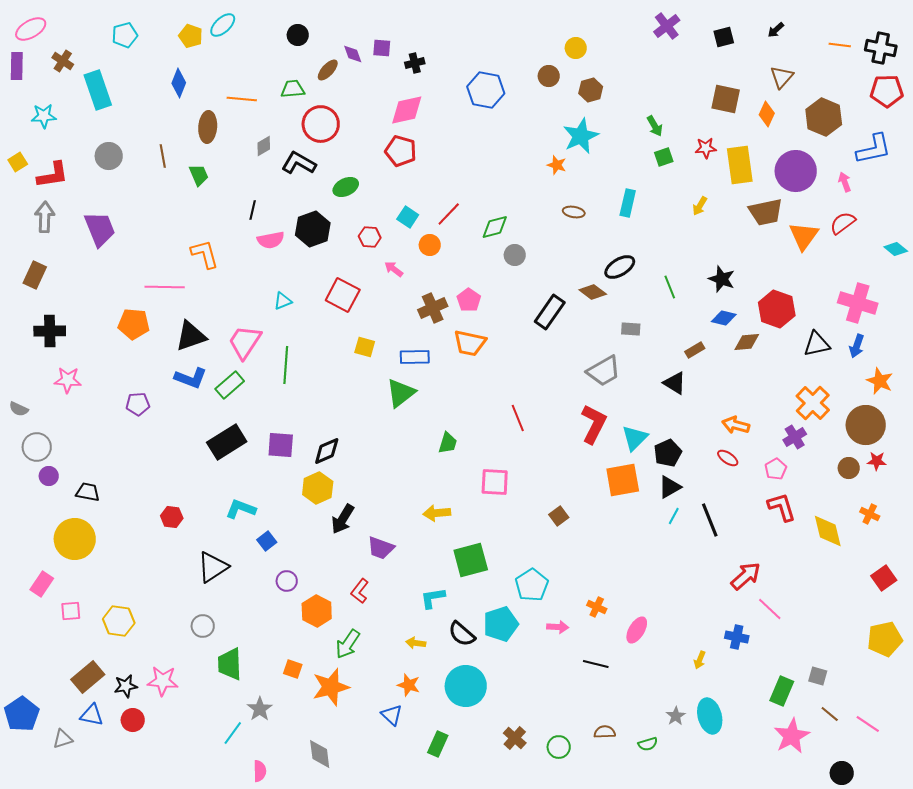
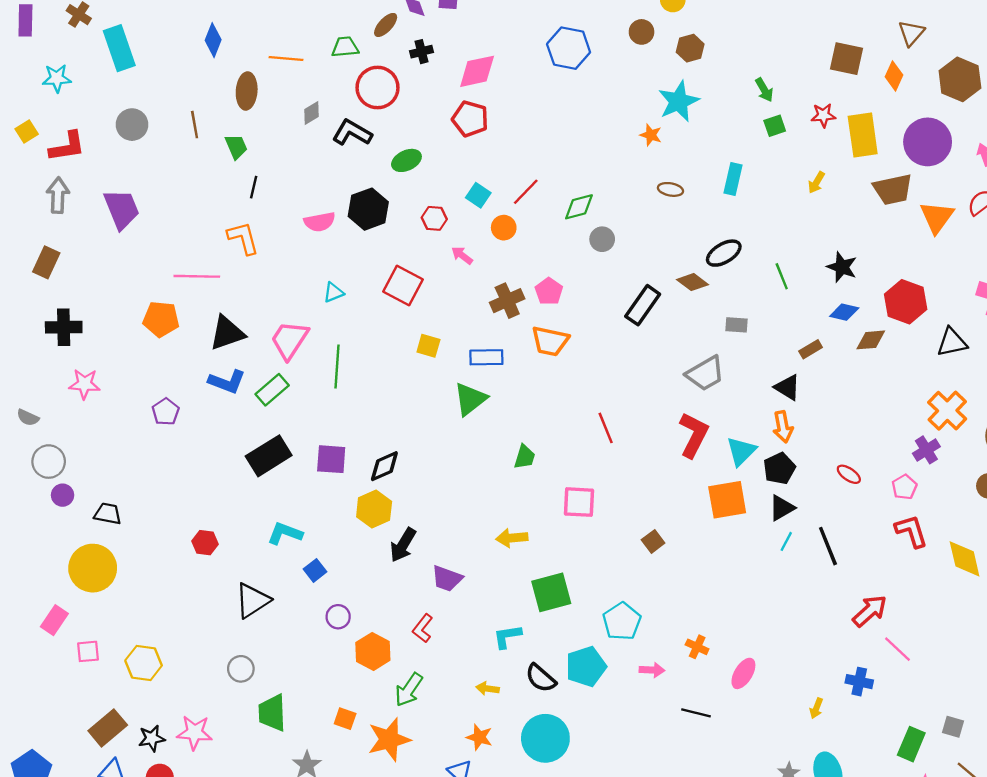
black cross: (415, 63) -> (422, 52), moved
black line: (253, 210) -> (254, 187), moved
purple pentagon: (138, 404) -> (166, 412), turned -30
orange arrow: (736, 425) -> (783, 427), moved, turned -116

